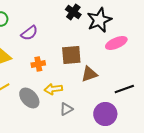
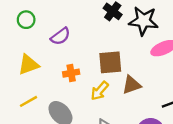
black star: (99, 20) -> (143, 21), turned 30
yellow arrow: (53, 89) -> (100, 91), moved, turned -42

